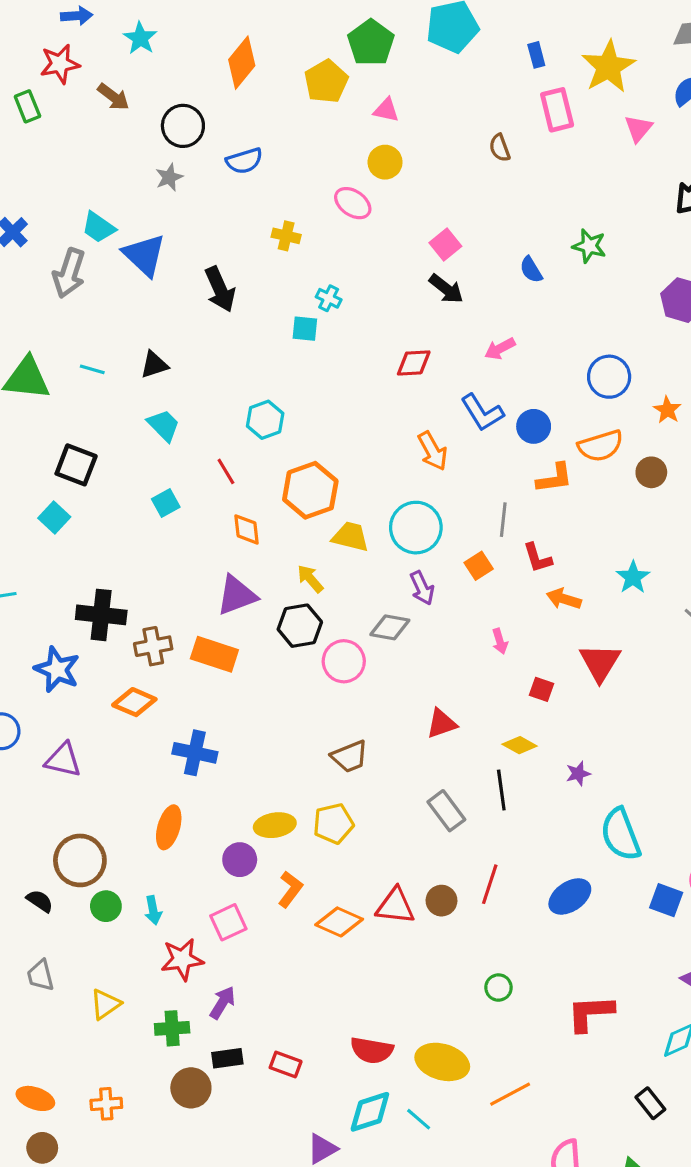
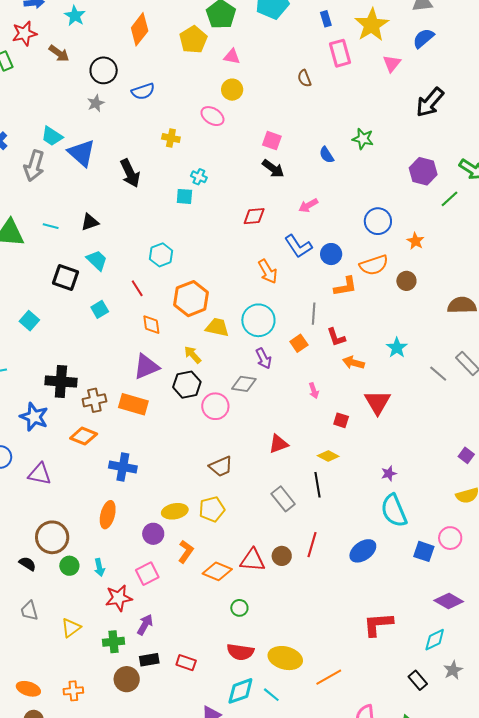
pink square: (445, 244) -> (272, 141), turned -30
black square: (76, 465) -> (65, 278), moved
purple star: (578, 774) -> (389, 474), moved
green circle: (498, 988) -> (239, 608), moved

